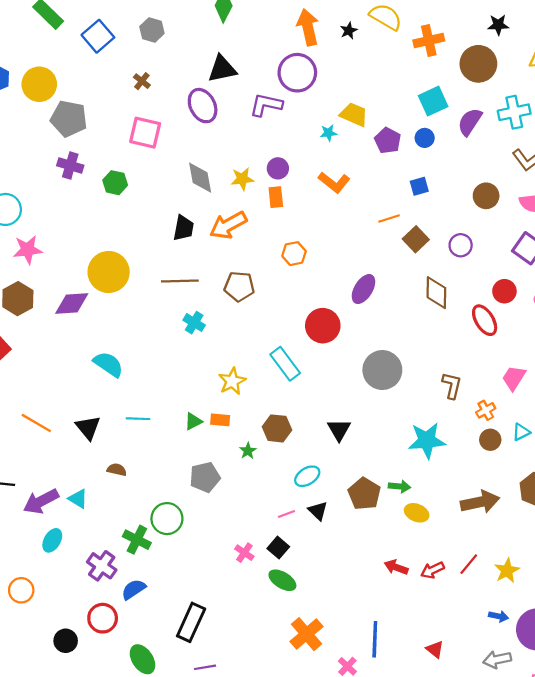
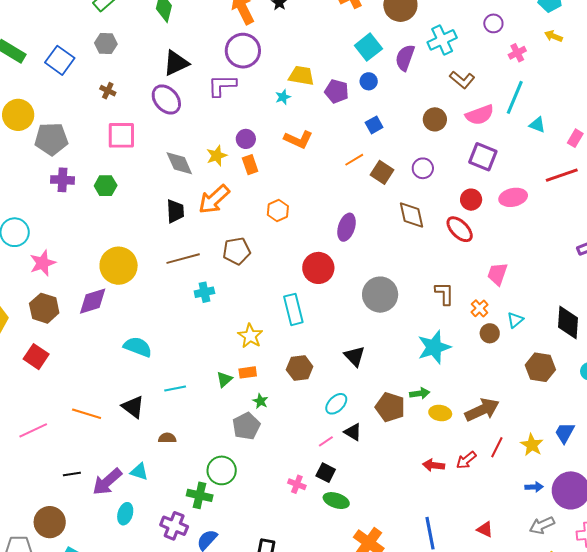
cyan cross: (194, 323) -> (204, 292), turned -30
cyan rectangle: (285, 364) -> (293, 309), turned 36
green star: (248, 451) -> (260, 401), moved
brown arrow: (480, 502) -> (482, 410), moved

